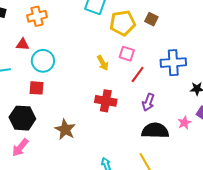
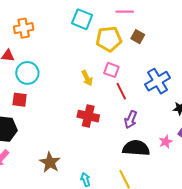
blue cross: (173, 63) -> (158, 81), turned -30
red line: (138, 74) -> (121, 91), turned -66
brown star: (65, 129) -> (50, 162), moved

